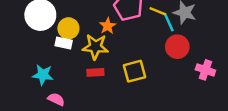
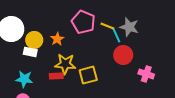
orange star: (108, 26) -> (57, 39), moved
yellow star: (95, 47) -> (65, 64), moved
cyan star: (43, 75) -> (24, 79), moved

